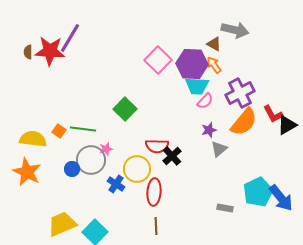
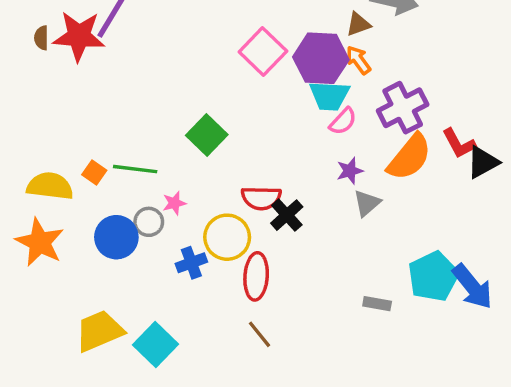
brown triangle: (214, 44) -> (358, 24), turned -49
gray circle: (91, 160) -> (149, 222), size x0.6
blue circle: (72, 169) -> (116, 237), size x1.6
blue cross: (116, 184) -> (191, 263), turned 36
brown line: (156, 226) -> (260, 334), turned -36

